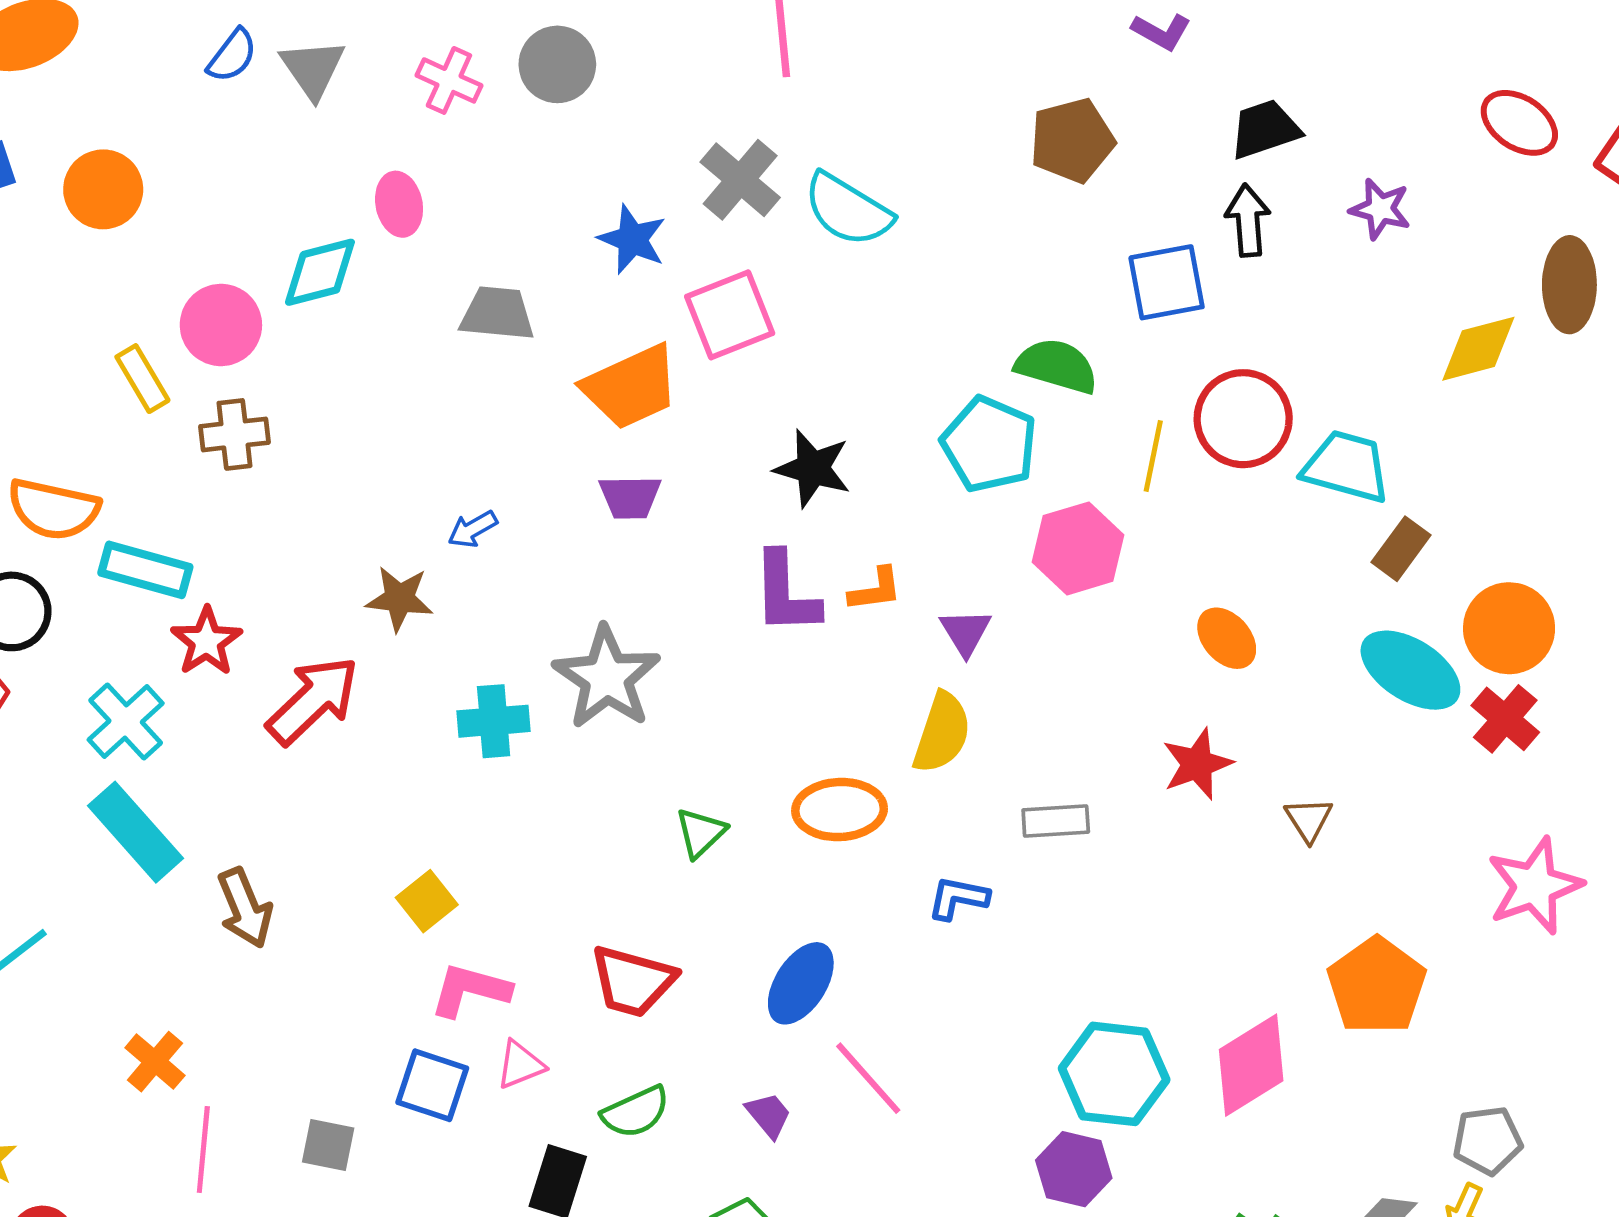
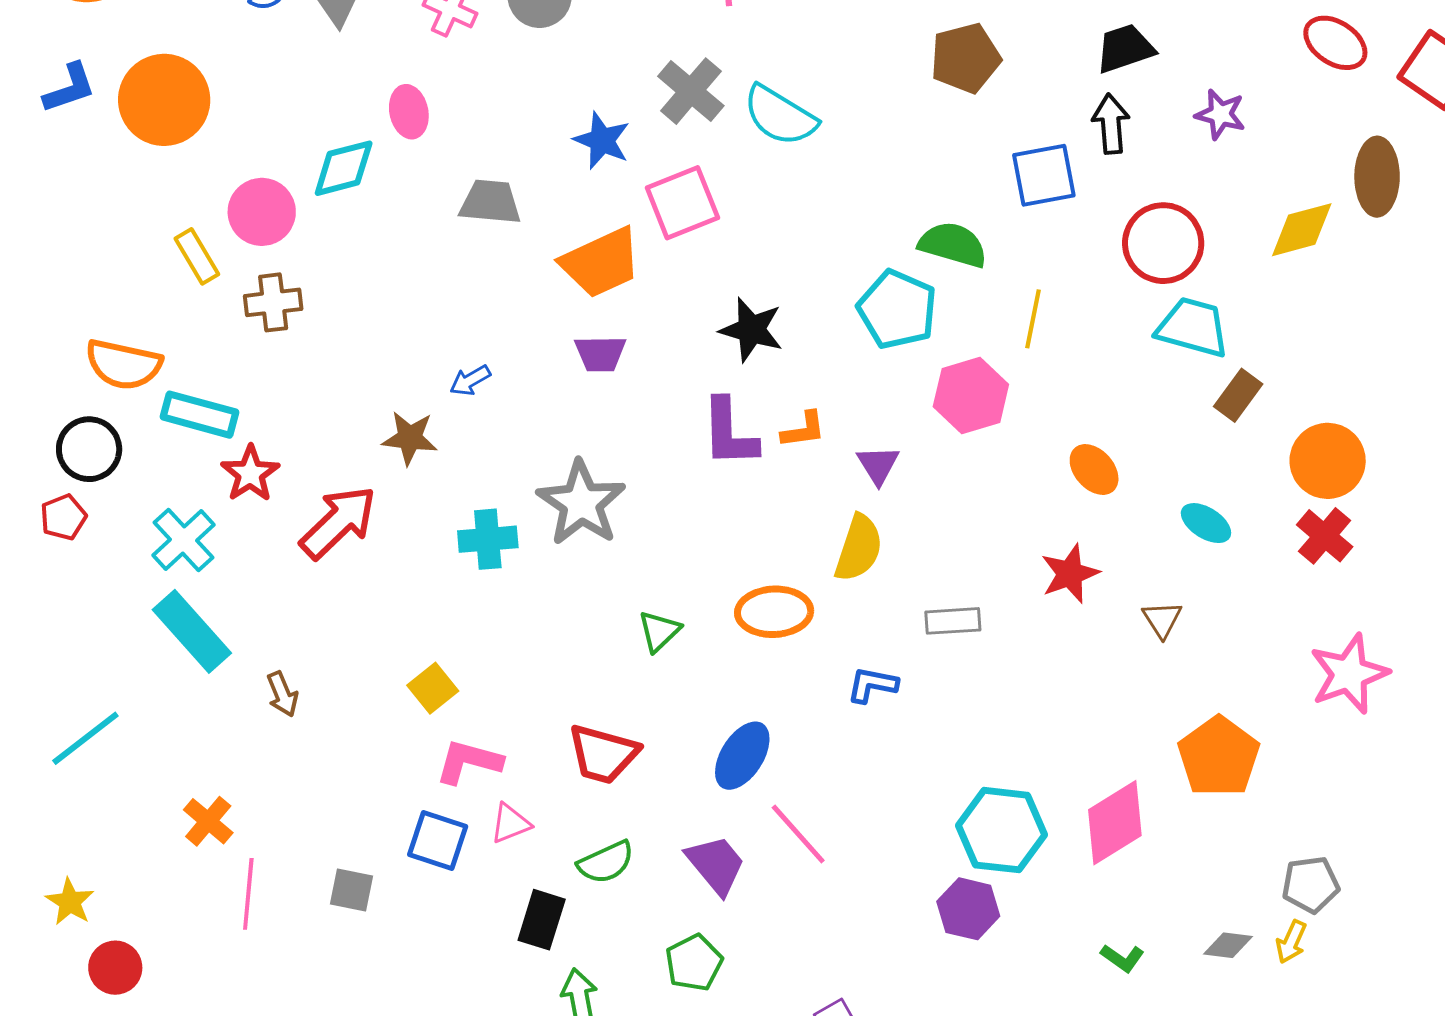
orange circle: (103, 189) -> (164, 100), size x1.4
red circle: (1243, 419) -> (1163, 243), moved
cyan ellipse: (1410, 670) -> (1206, 523), moved, size x0.6
brown arrow: (245, 908) -> (282, 694), size x0.7
purple trapezoid: (769, 1115) -> (716, 865), size x1.6

